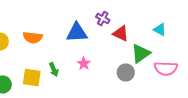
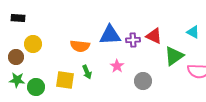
purple cross: (103, 18) -> (133, 40), moved, turned -32
orange semicircle: (33, 37) -> (80, 46), moved
gray circle: (126, 72) -> (143, 81), moved

